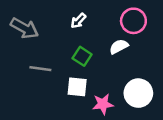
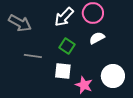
white arrow: (78, 21) -> (64, 17), size x1.5
pink circle: (133, 21) -> (93, 13), moved
pink star: (103, 104) -> (84, 85), turned 30

